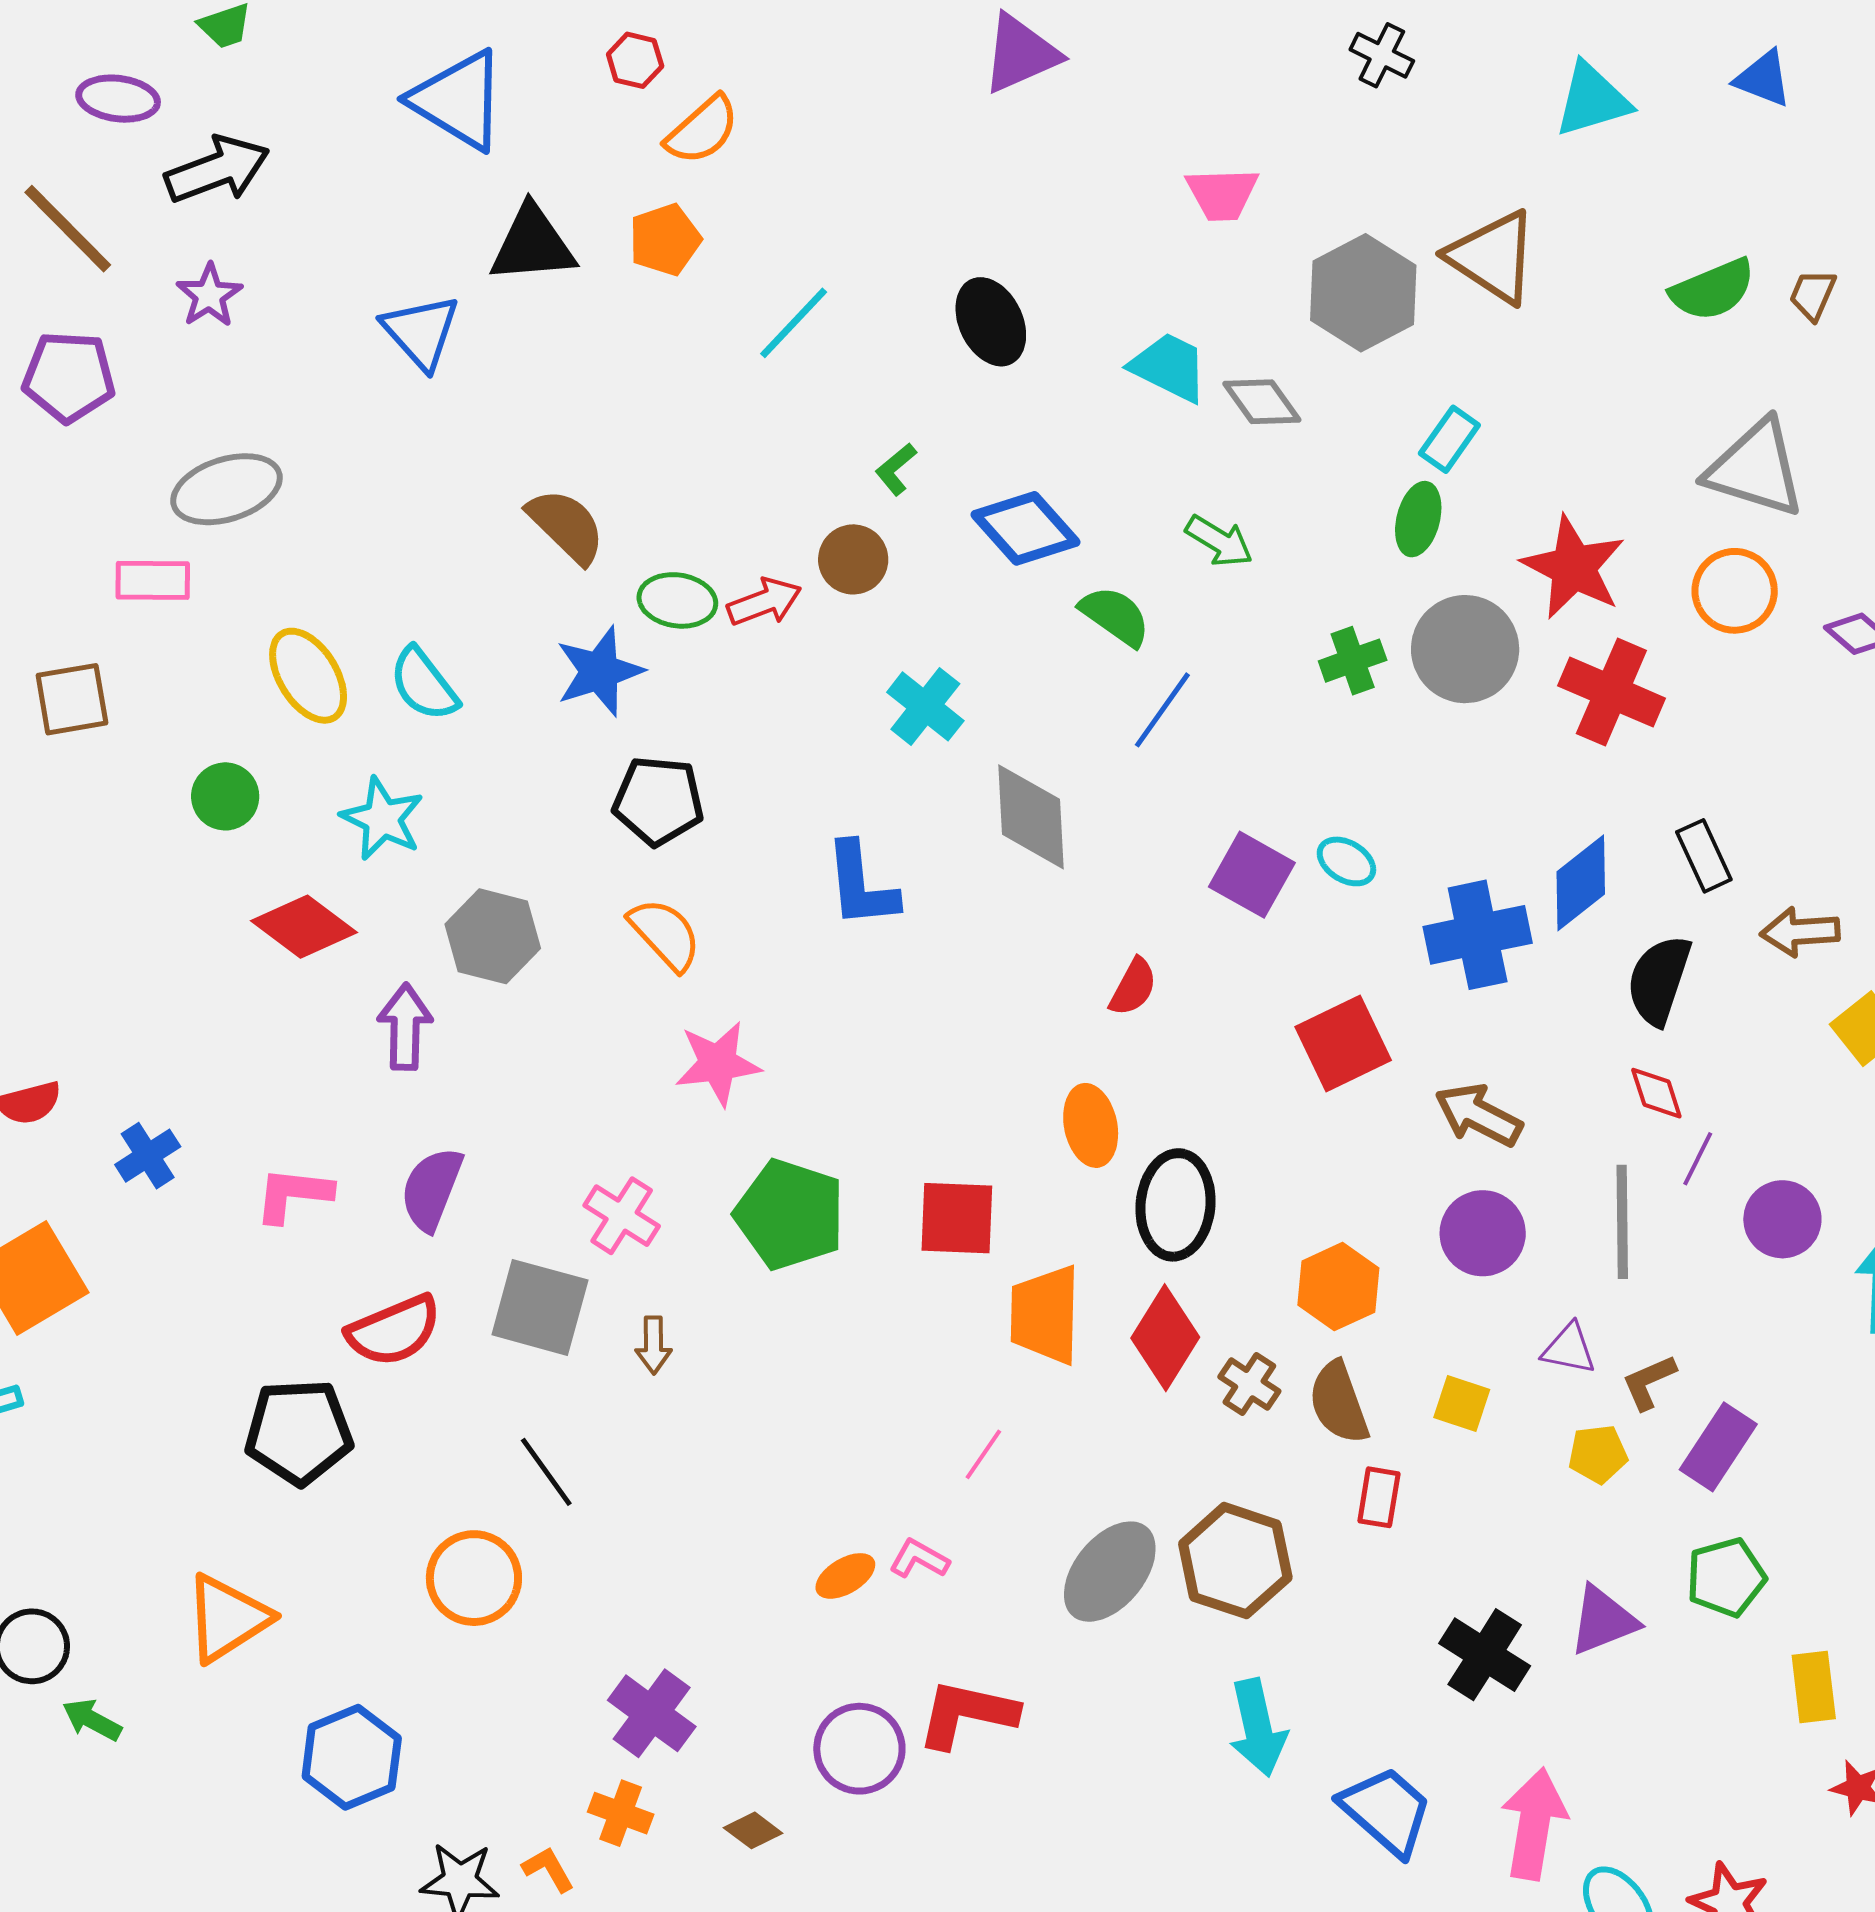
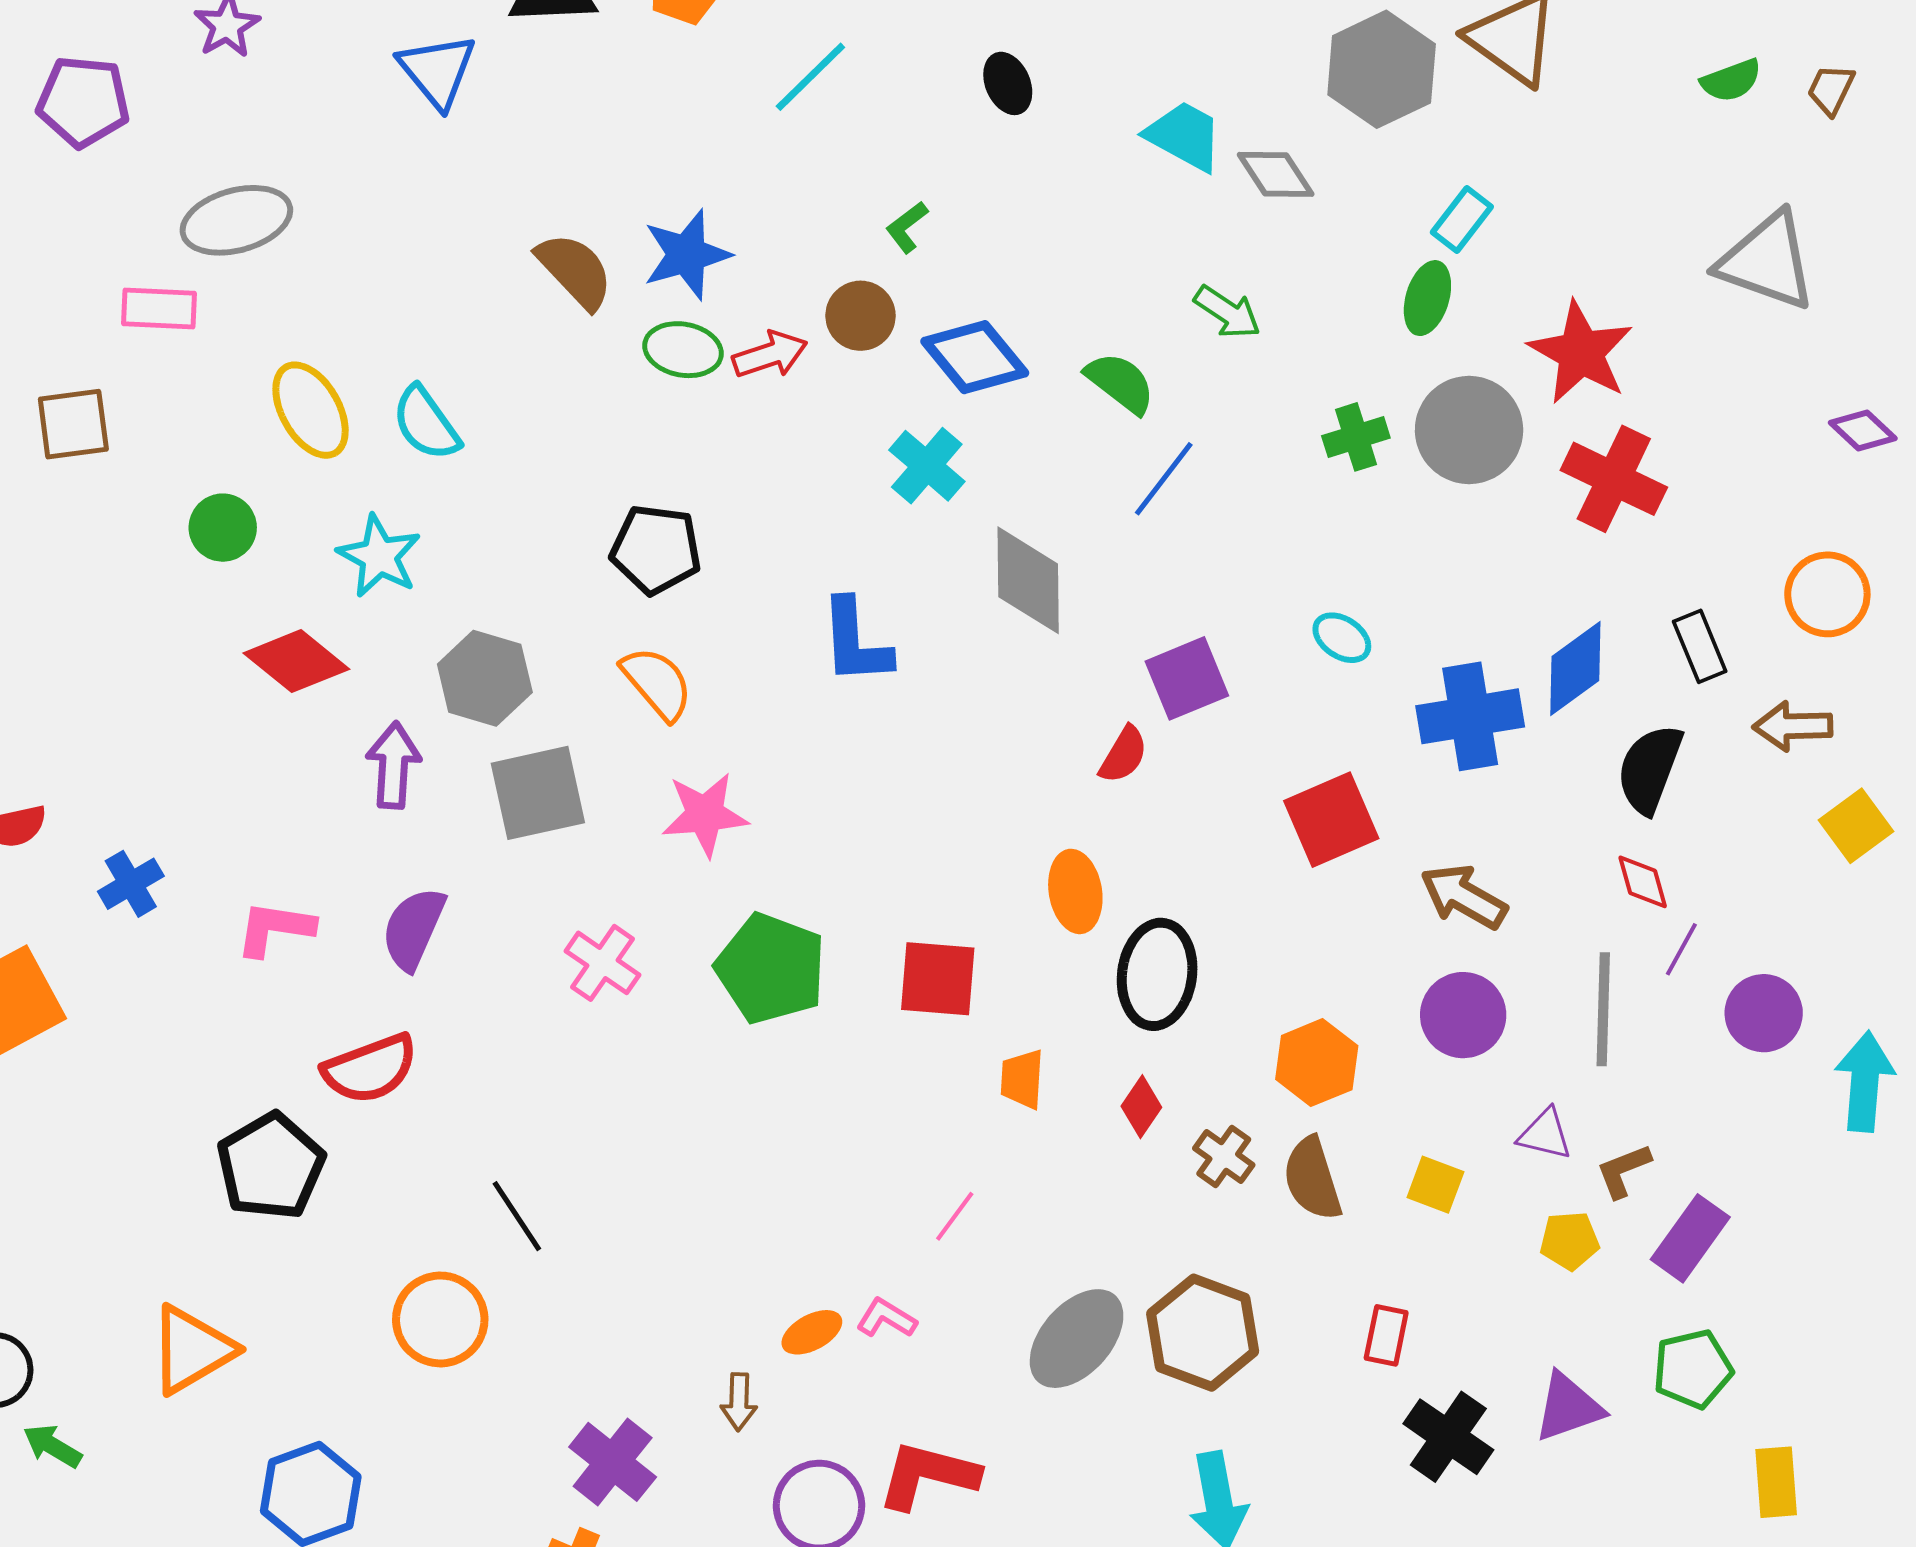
green semicircle: (1713, 290) -> (1731, 80), size x0.7
black ellipse: (991, 322) -> (1008, 83), size x0.7
blue diamond: (1026, 528) -> (975, 357), moved
orange circle: (1735, 591) -> (1827, 594), moved
blue star: (599, 671) -> (687, 255), moved
purple square: (1252, 875) -> (1187, 678), moved, turned 36
gray square: (540, 1307) -> (538, 793), moved, turned -30
orange trapezoid: (1045, 1315) -> (1022, 1079), size x0.6
red diamond: (1165, 1338) -> (1141, 1107), size x0.6
brown arrow: (653, 1345) -> (739, 1402), moved
black pentagon: (299, 1432) -> (271, 1166), turned -30
red rectangle: (1379, 1497) -> (1386, 1335), moved

